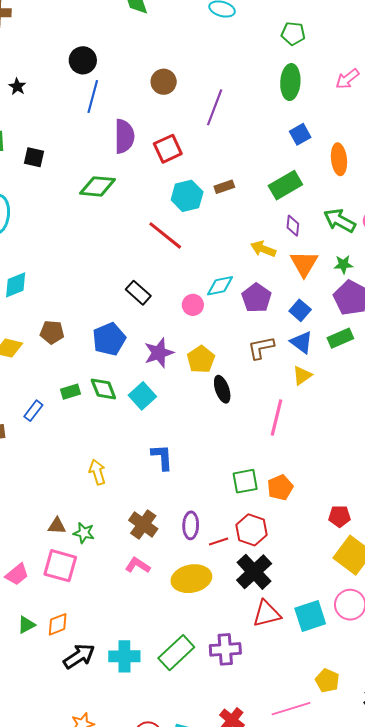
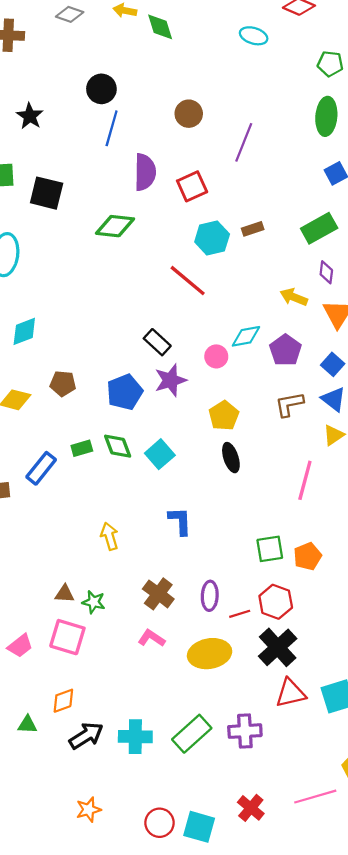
black star: (17, 87) -> (30, 116), size x1.4
black square: (34, 157) -> (47, 193), size x1.5
purple star: (159, 353) -> (170, 380), moved
black ellipse: (222, 389) -> (231, 458), moved
blue rectangle: (33, 411) -> (41, 468), size x1.4
green triangle: (26, 625) -> (27, 725), moved, turned 30

